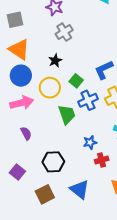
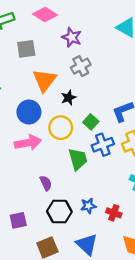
orange triangle: (19, 50) -> (45, 80), moved, turned 30
purple semicircle: (26, 133) -> (46, 183), moved
blue star: (90, 142) -> (88, 206), moved
red cross: (102, 160) -> (114, 213), turned 32
purple square: (17, 172) -> (18, 220), turned 35

